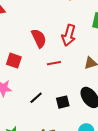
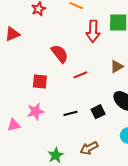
red arrow: (69, 35) -> (93, 31), moved
black line: (36, 98) -> (70, 113), turned 40

